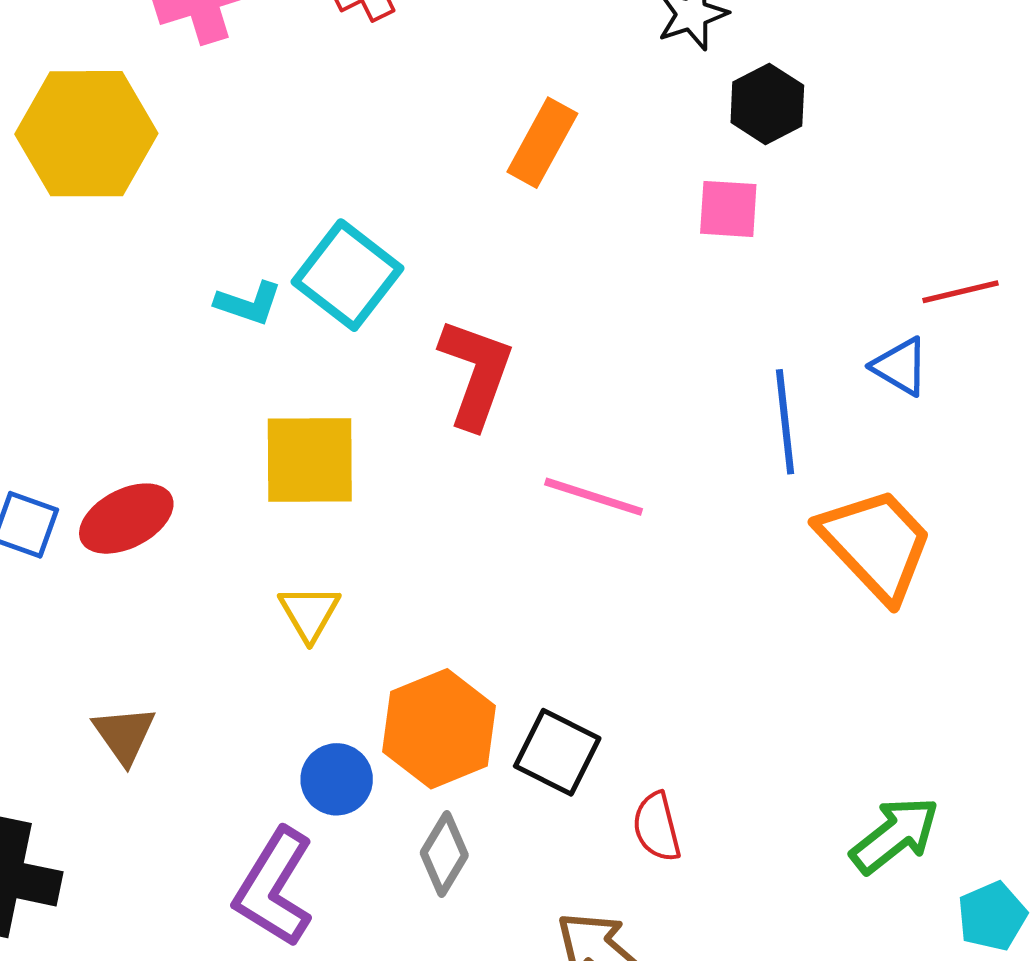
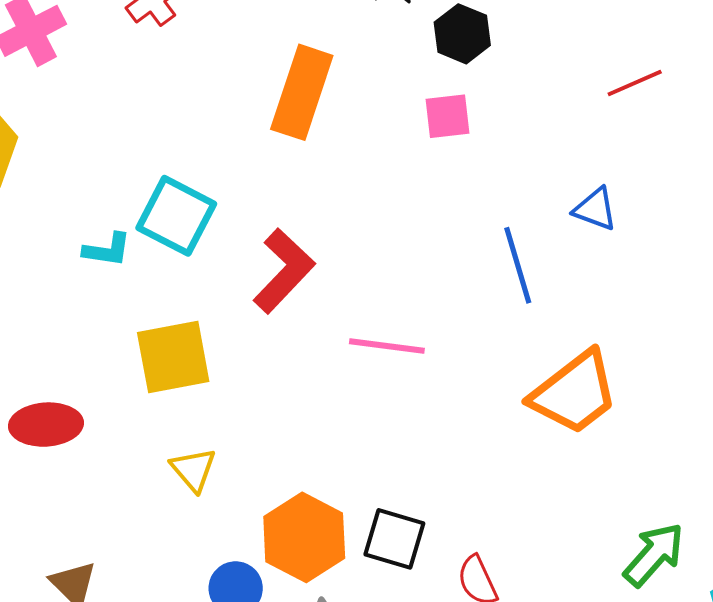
orange rectangle: (542, 143) -> (302, 92), size x1.4
red line: (960, 292) -> (635, 83), moved
red L-shape: (476, 373) -> (284, 271), turned 34
red ellipse: (126, 519) -> (46, 425), turned 34
orange trapezoid: (876, 544) -> (574, 393), moved, turned 106

